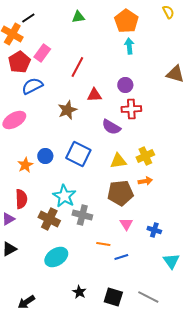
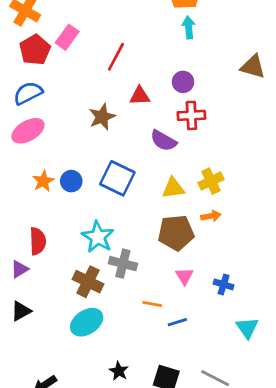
blue semicircle: (32, 86) -> (28, 93), moved
orange star: (25, 165) -> (43, 181), moved
brown cross: (49, 219) -> (88, 282), moved

